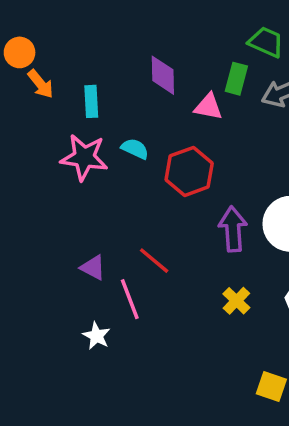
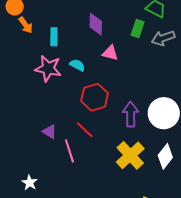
pink triangle: (208, 107) -> (110, 53), moved
red hexagon: (189, 171) -> (95, 97), moved
yellow cross: (236, 301) -> (130, 155), size x1.8
white star: (96, 336) -> (30, 183), moved

